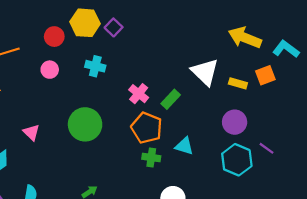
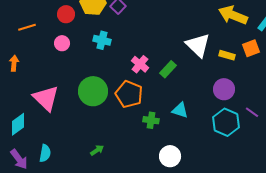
orange pentagon: (147, 128) -> (129, 94), moved
pink triangle: (31, 132) -> (46, 98), size x1.8

